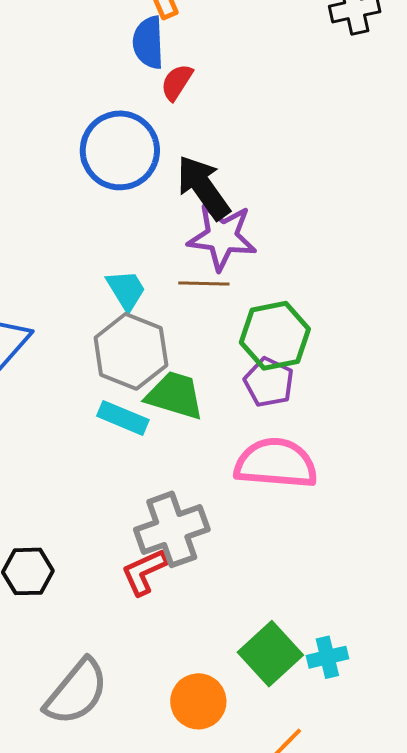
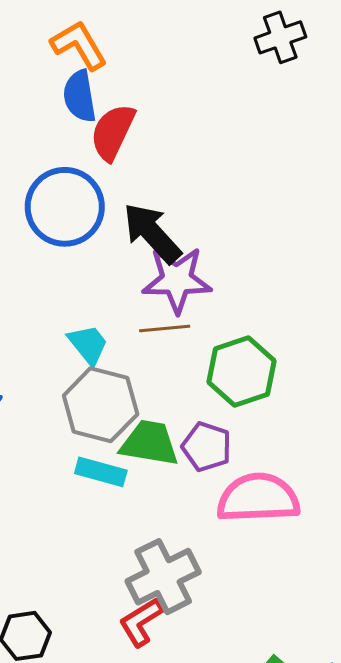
red semicircle: (177, 82) -> (113, 132), size x1.5
purple pentagon: (269, 382) -> (207, 447), moved

